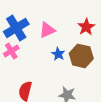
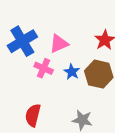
pink cross: (11, 51) -> (44, 68), moved, turned -35

